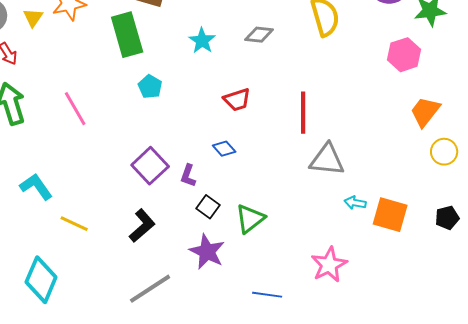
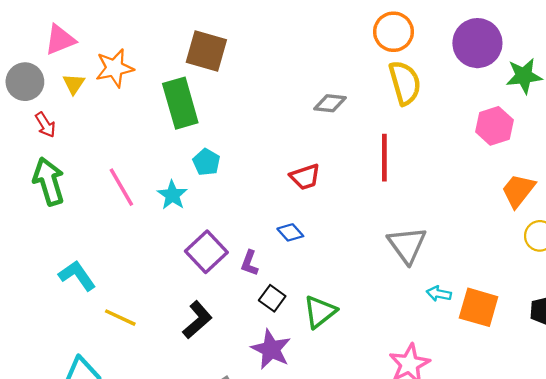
cyan star: (202, 41) -> (172, 195), moved
red line: (303, 113) -> (384, 158), moved
gray triangle: (327, 160) -> (407, 245), turned 48

